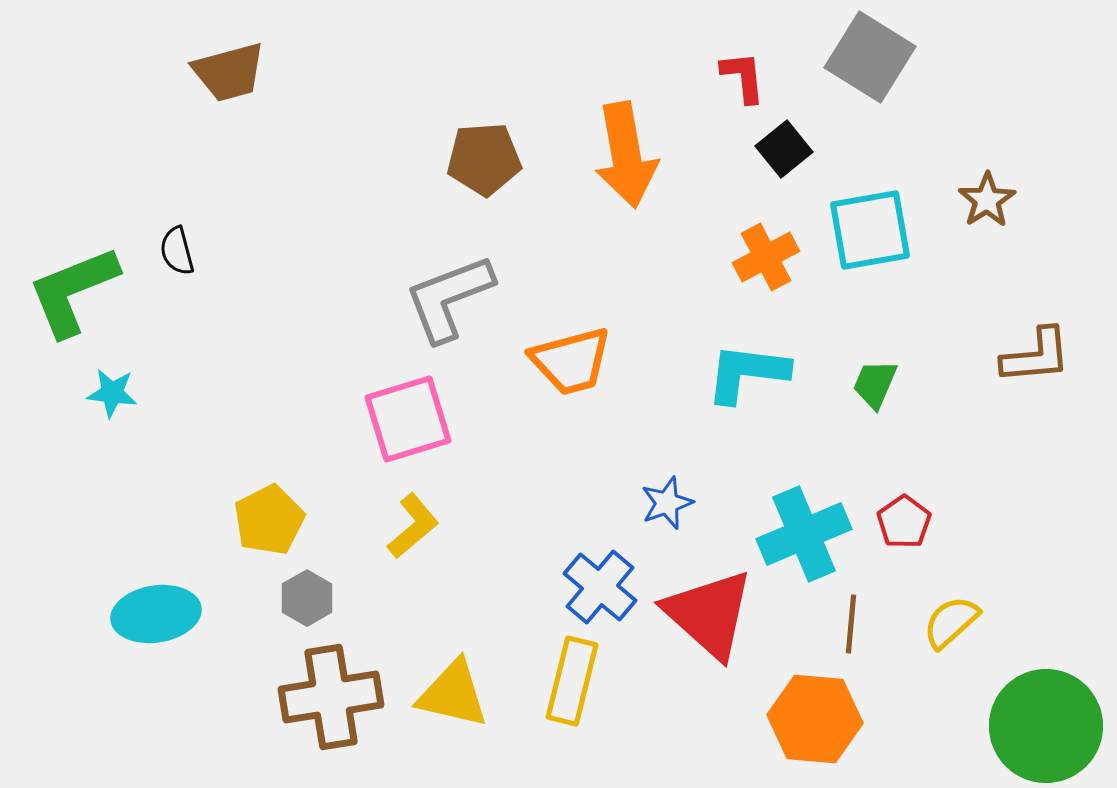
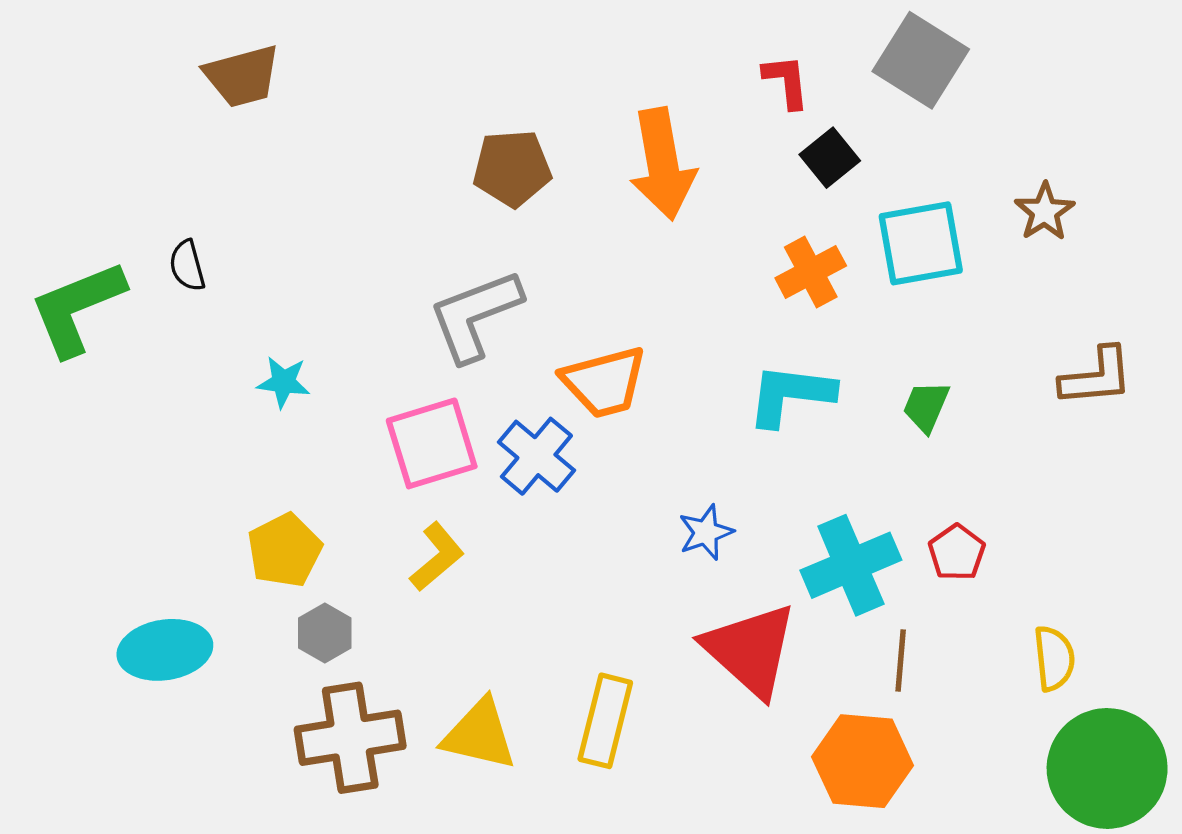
cyan star: (112, 393) -> (283, 382), moved
blue cross: (600, 587) -> (536, 456), moved
yellow semicircle: (951, 622) -> (1054, 658), moved, turned 126

